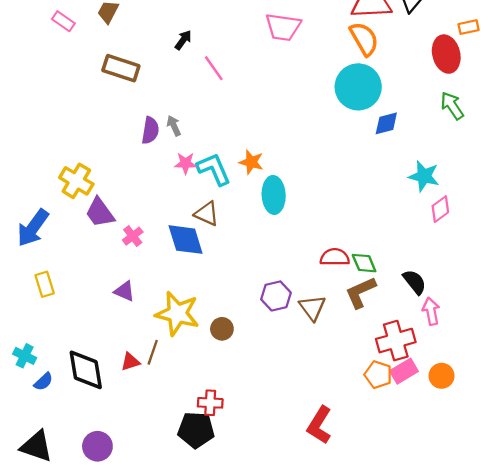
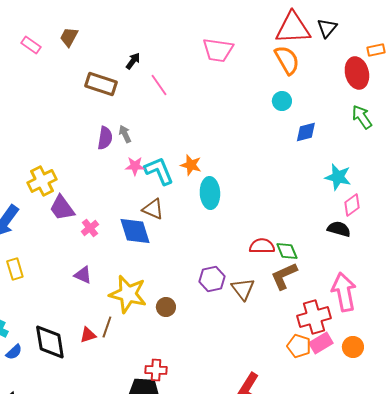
brown rectangle: (121, 68) -> (101, 84), moved
cyan circle: (358, 87) -> (282, 101), size x0.5
yellow cross: (76, 181) -> (42, 181), turned 32
black semicircle: (415, 282) -> (339, 229), moved, turned -35
pink arrow: (431, 311) -> (344, 292), size x1.6

